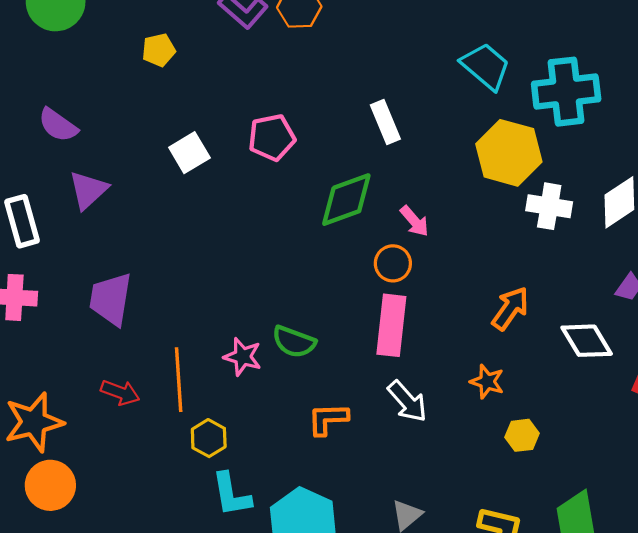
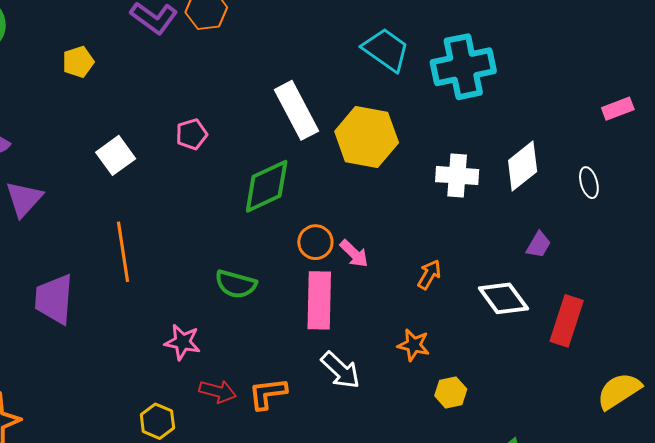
white rectangle: (385, 122) -> (297, 110), size x1.4
pink pentagon: (272, 137) -> (192, 134), size x0.7
yellow hexagon: (509, 153) -> (367, 137), moved
pink arrow: (414, 221) -> (354, 254), moved
orange arrow: (510, 308) -> (429, 275), size x0.7
green semicircle: (294, 342) -> (236, 284), moved
orange line: (179, 380) -> (123, 252), moved
red arrow: (120, 392) -> (218, 391), moved

